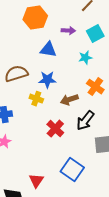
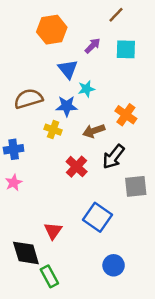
purple arrow: (68, 31) -> (93, 46), turned -48
cyan square: (95, 34) -> (126, 49), turned 30
blue triangle: (48, 50) -> (68, 69), turned 42
cyan star: (85, 58) -> (86, 89), moved

